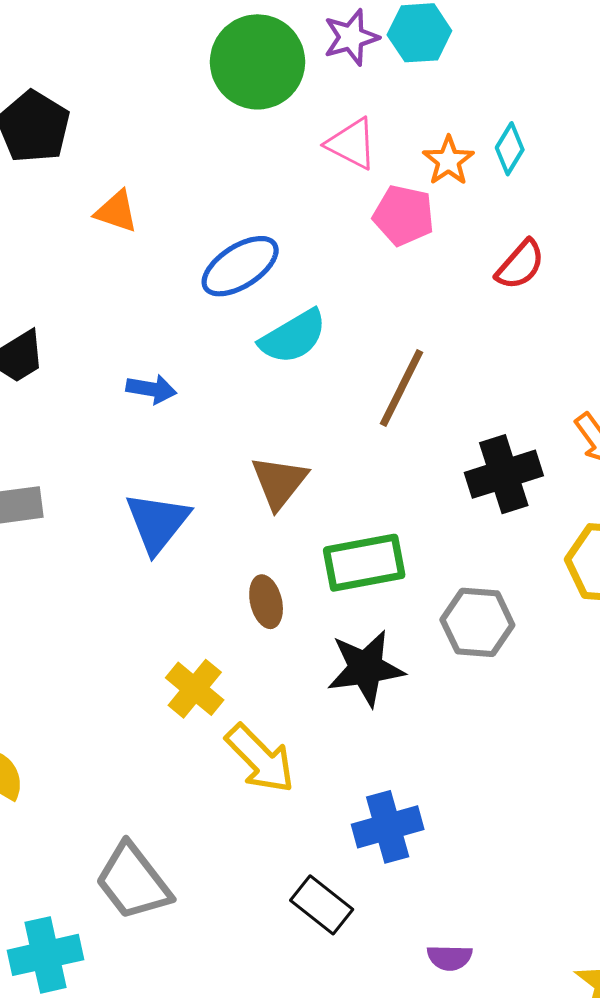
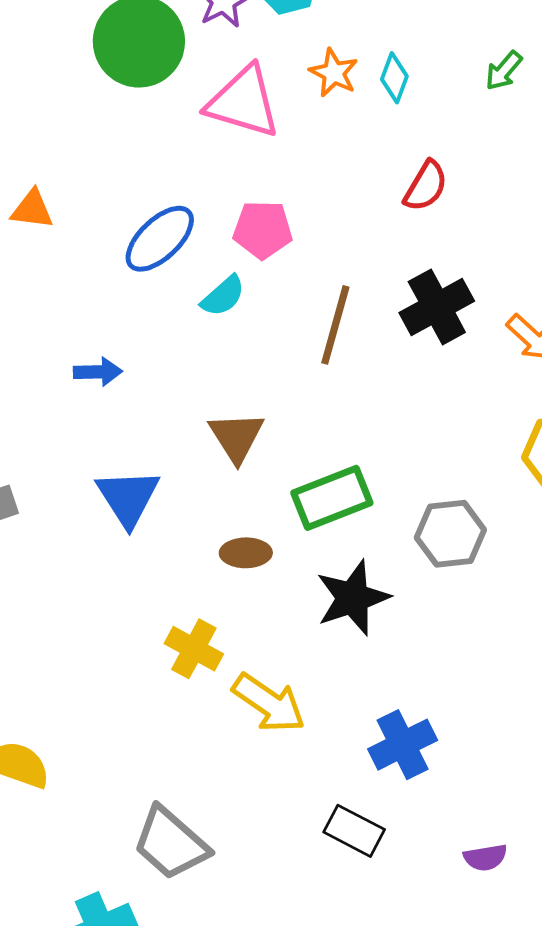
pink triangle: (352, 144) -> (243, 102), size x1.5
orange star: (448, 161) -> (334, 73), moved
pink pentagon: (404, 215) -> (263, 230), moved
cyan semicircle: (293, 337) -> (223, 296), size x0.7
black cross: (504, 474) -> (437, 307), moved
brown ellipse: (266, 602) -> (246, 553), turned -66

